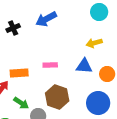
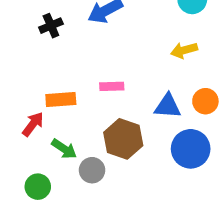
blue triangle: (84, 66) -> (168, 106), moved

